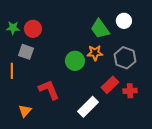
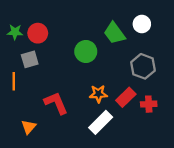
gray square: (26, 52) -> (30, 59), turned -35
orange star: (95, 53) -> (98, 94), moved
green circle: (75, 61) -> (86, 51), moved

